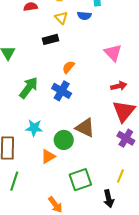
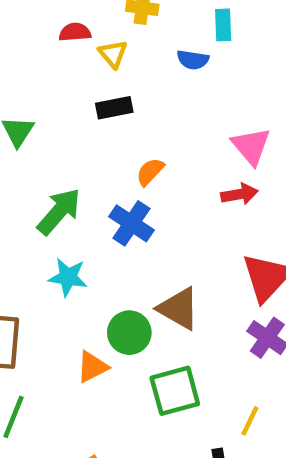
yellow triangle: (61, 18) -> (113, 54), moved
red arrow: (119, 86) -> (239, 194), moved
cyan star: (34, 128) -> (68, 277), moved
green square: (80, 180) -> (175, 391), moved

